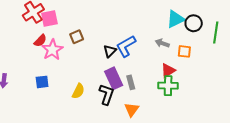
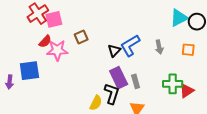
gray arrow: (162, 43) -> (159, 47), moved, turned -120
pink star: (52, 50) -> (57, 50), turned 30
red triangle: (168, 70) -> (187, 91), moved
blue square: (42, 82) -> (29, 71), moved, size x1.5
yellow semicircle: (78, 91) -> (96, 103), moved

